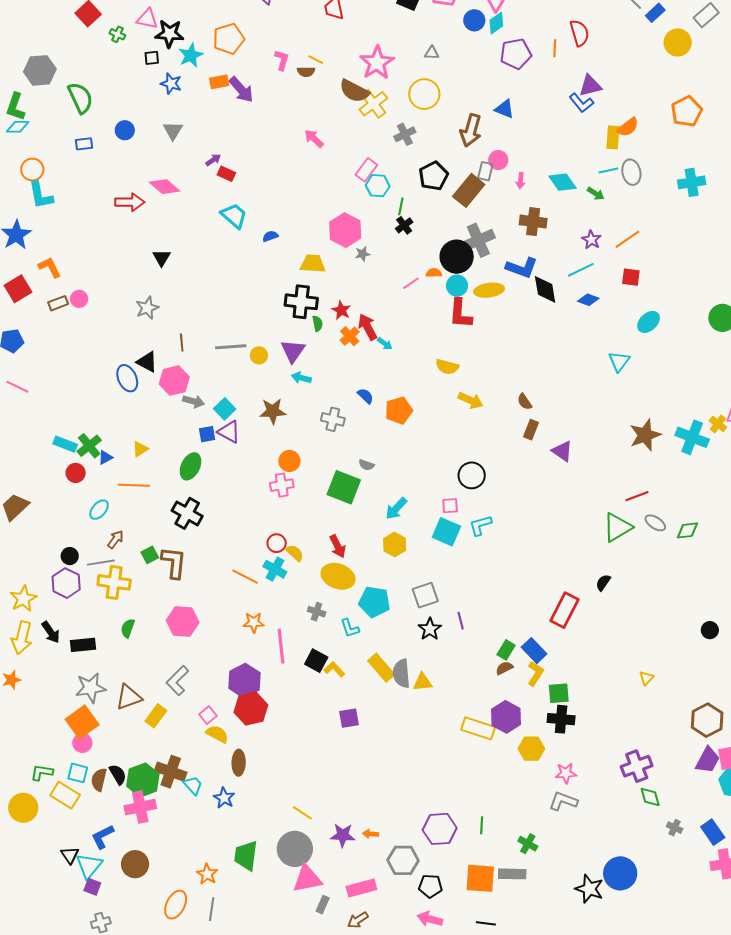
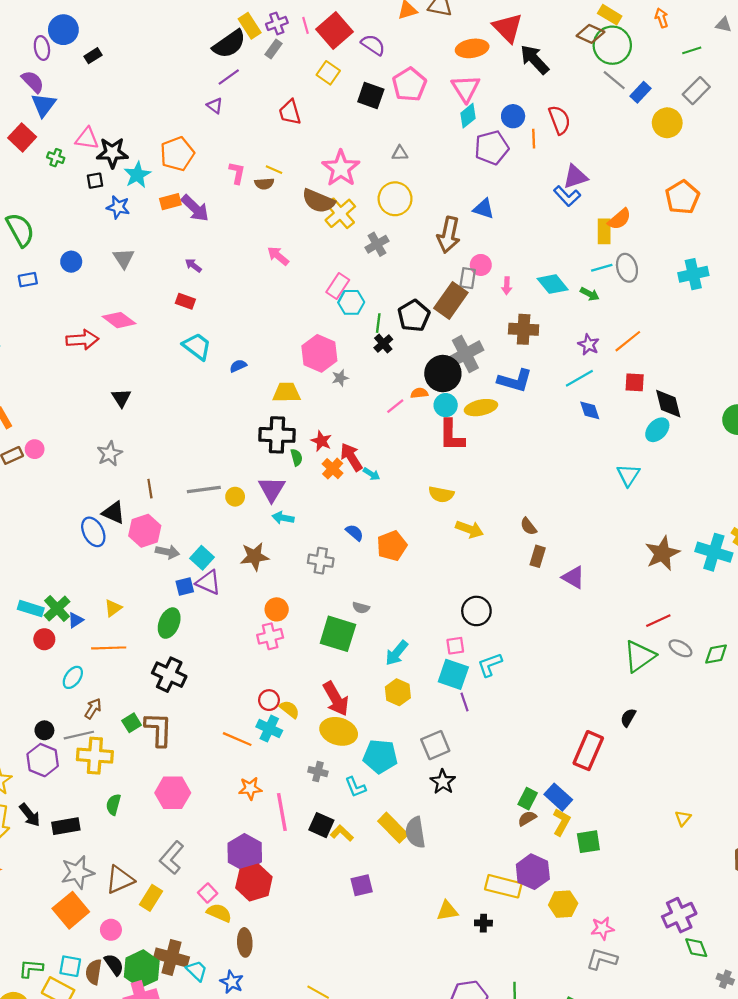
blue circle: (474, 20) -> (513, 116), moved
purple arrow: (213, 160) -> (193, 265), moved, turned -105
black pentagon: (433, 176) -> (414, 316), moved
black diamond: (545, 289) -> (668, 404), moved
blue diamond: (588, 300) -> (590, 410), turned 55
red arrow: (338, 546) -> (336, 699), size x1.4
purple line: (461, 621) -> (464, 702), moved
yellow triangle: (423, 682) -> (447, 911), moved
black cross: (561, 719) -> (483, 923), moved, size x0.6
pink circle: (82, 743) -> (111, 930), moved

